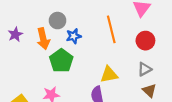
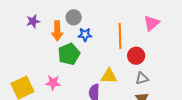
red circle: (145, 41) -> (136, 56), moved

